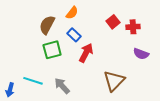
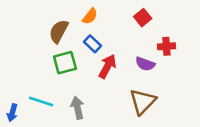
red square: (113, 22) -> (143, 18), moved
red cross: (133, 27) -> (166, 46), moved
purple semicircle: (141, 54) -> (145, 64), moved
gray arrow: (62, 86) -> (77, 108), turned 30

